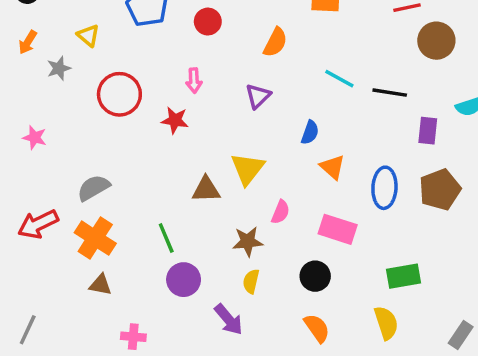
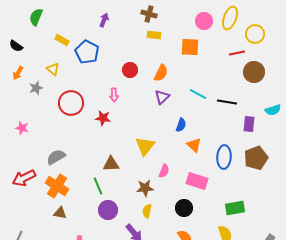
red circle: (208, 22) -> (130, 70), moved
purple triangle: (258, 96) -> (162, 97), moved
brown triangle: (206, 190) -> (111, 164), moved

